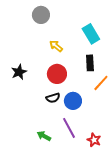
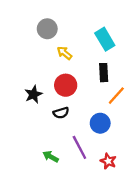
gray circle: (41, 15) -> (47, 29), moved
black star: (19, 72) -> (33, 94), moved
blue circle: (73, 101) -> (100, 123), moved

